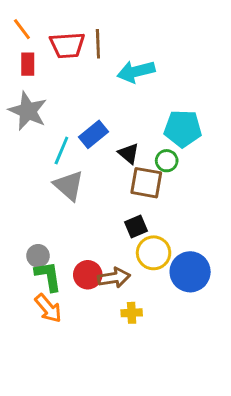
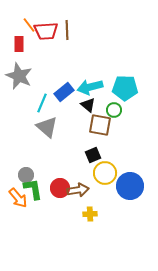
orange line: (22, 29) -> (29, 25), moved
cyan arrow: (136, 72) -> (90, 87), moved
orange arrow: (48, 308) -> (18, 198), moved

